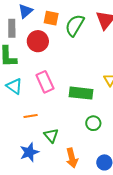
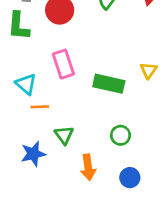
cyan triangle: (14, 86) -> (26, 84), moved
green circle: (93, 123) -> (121, 135), moved

